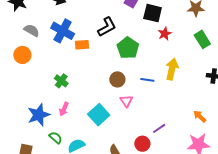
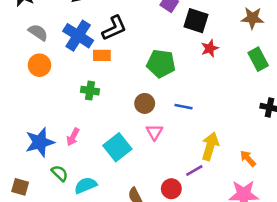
black L-shape: (107, 27) -> (114, 28), moved
green pentagon: (128, 48) -> (161, 64), turned -30
orange circle: (22, 55) -> (39, 65), moved
yellow arrow: (172, 69) -> (210, 146), moved
green cross: (61, 81) -> (90, 91), moved, turned -32

